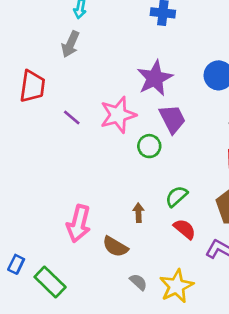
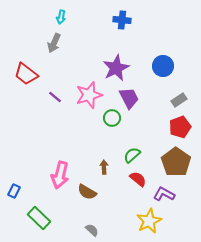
red trapezoid: (32, 86) -> (26, 74), turned 120
blue rectangle: (16, 264) -> (14, 191), moved
gray semicircle: (138, 282) -> (92, 230), moved
yellow star: (176, 286) -> (149, 221), moved

